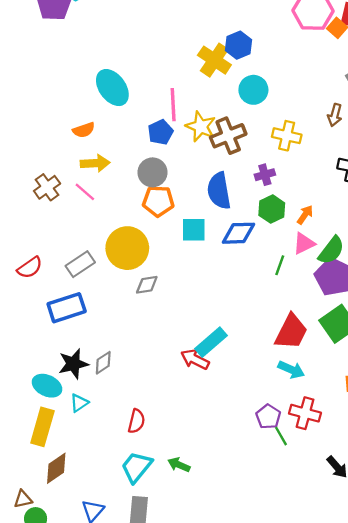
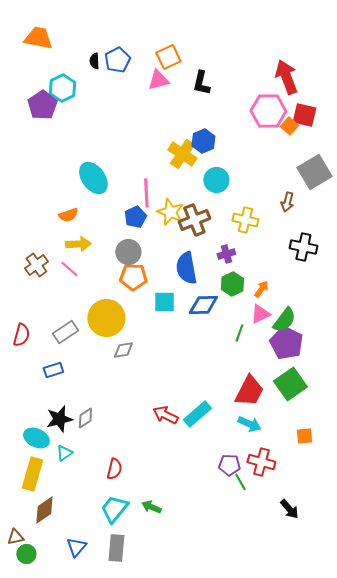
red semicircle: (30, 268) -> (21, 335), turned -40
blue rectangle: (67, 308) -> (53, 370), size x0.6
cyan rectangle: (211, 342) -> (197, 414), moved
purple pentagon: (268, 417) -> (229, 465), turned -30

